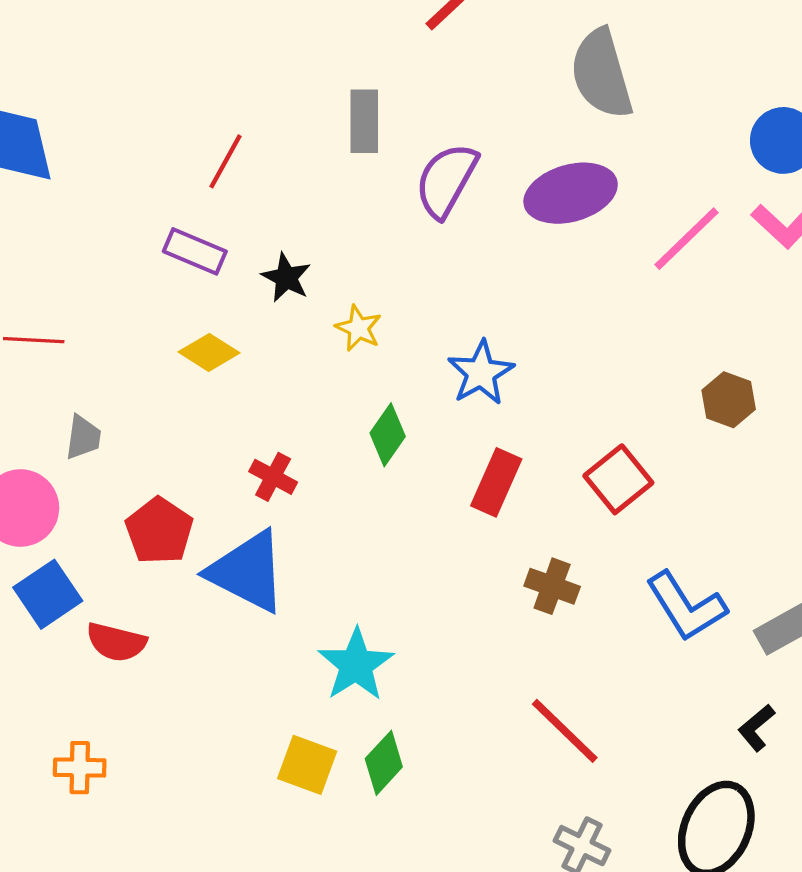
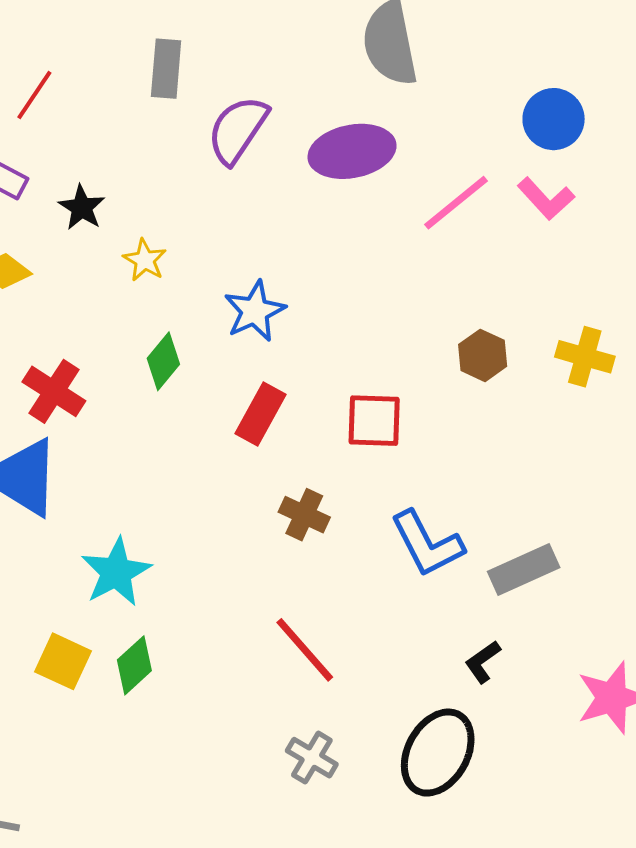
red cross: (273, 477) -> (54, 391), size x1.4
red square: (618, 479) -> (374, 421), turned 36

